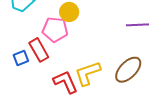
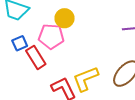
blue square: (21, 58) -> (20, 43), moved

